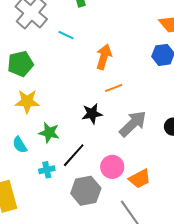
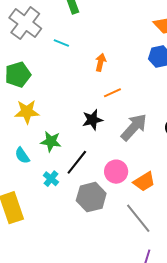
orange arrow: (104, 57) -> (101, 62), size x0.7
cyan cross: (47, 170) -> (51, 179), turned -35

